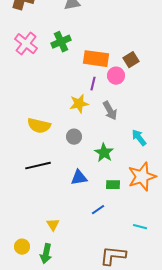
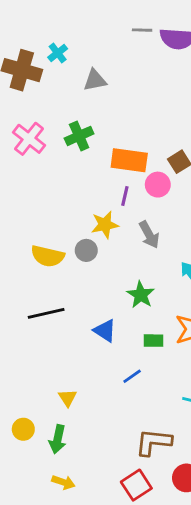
gray circle: (74, 137) -> (86, 250), moved
blue triangle: (79, 178) -> (105, 331), turned 42

